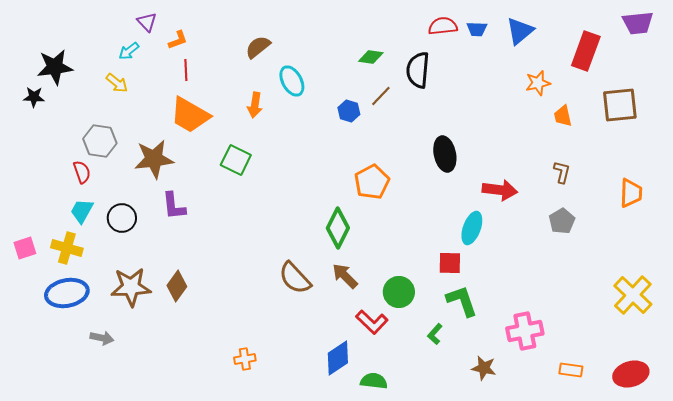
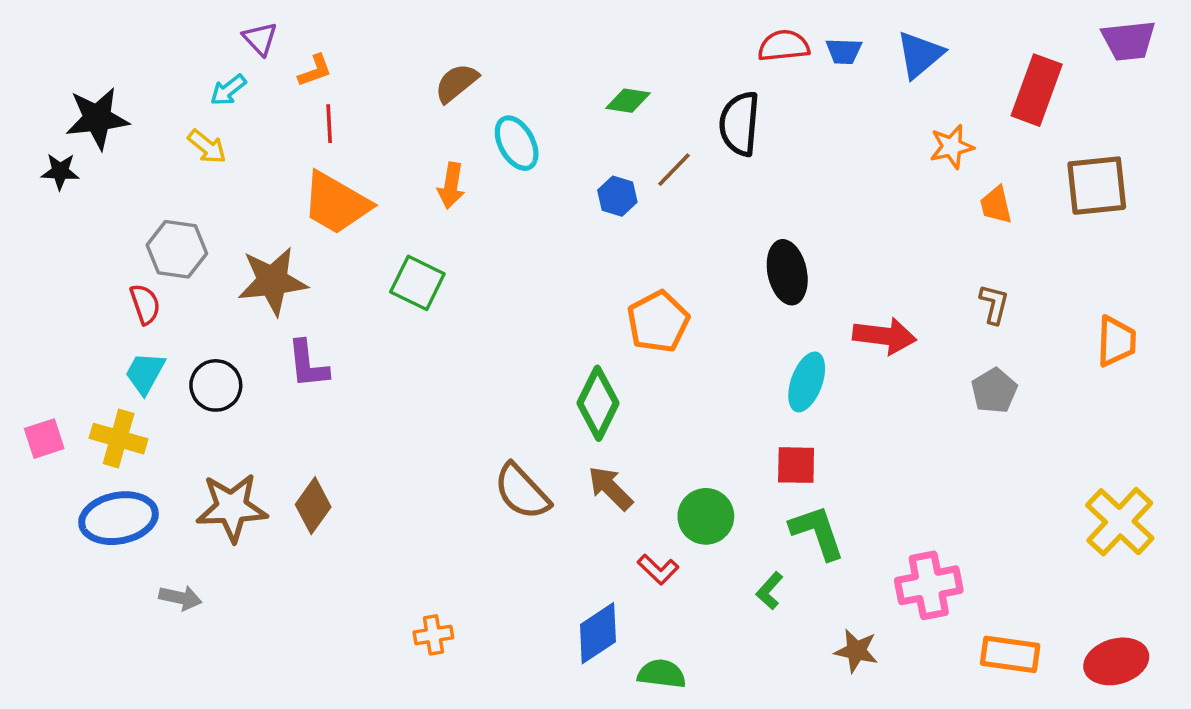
green diamond: (371, 57) -> (628, 101), moved
cyan ellipse: (472, 228) -> (807, 382), moved
red L-shape: (372, 322) -> (658, 569), size x0.7
orange rectangle: (571, 370) -> (1010, 654), size x1.4

